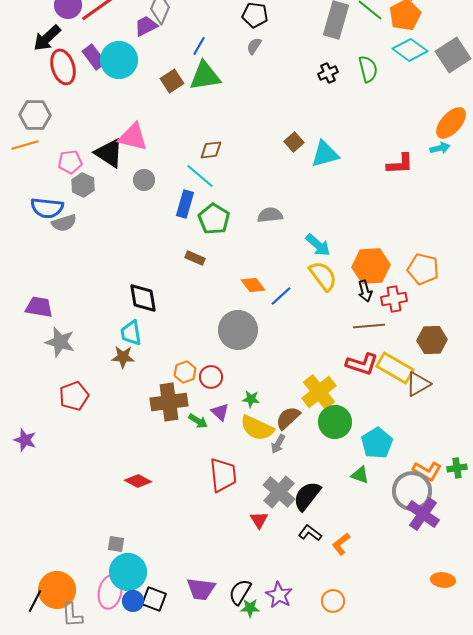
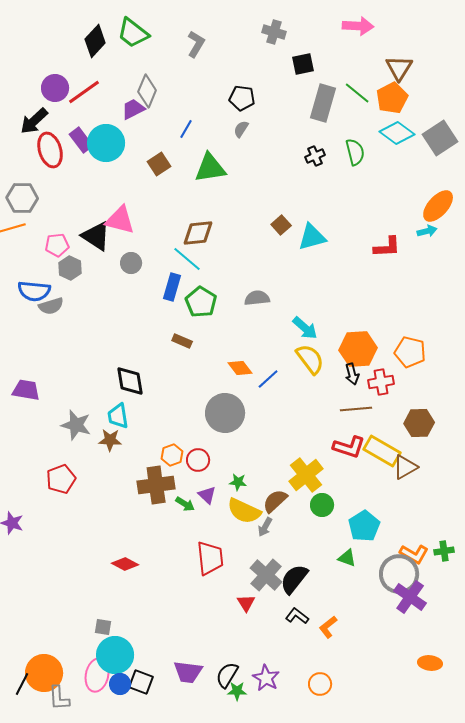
green triangle: (205, 76) -> (210, 168), moved
brown diamond: (211, 150) -> (198, 233), size x1.4
gray star: (60, 342) -> (76, 425), moved
green circle: (335, 422) -> (322, 505), size x0.7

